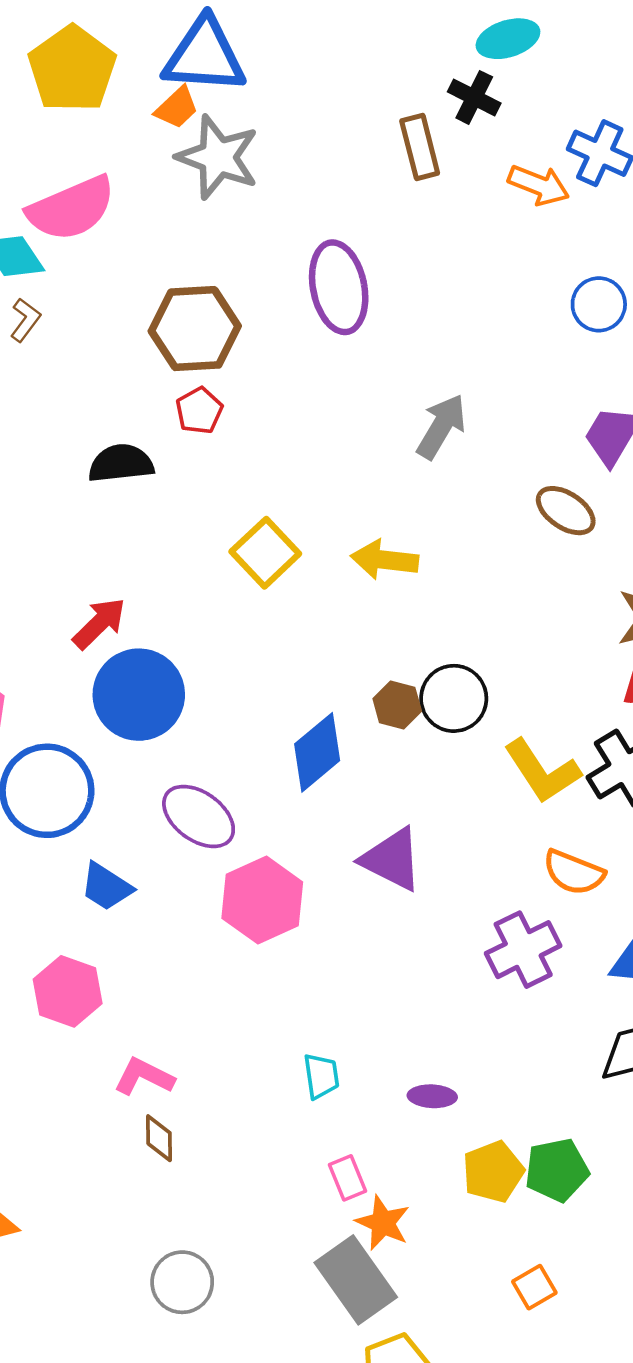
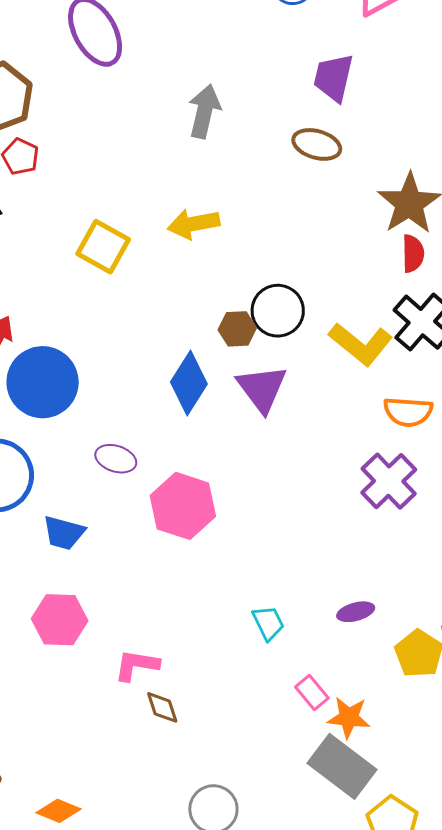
purple ellipse: (199, 816) -> (116, 459), size x0.7
purple triangle: (392, 859) -> (262, 389), moved, turned 44

